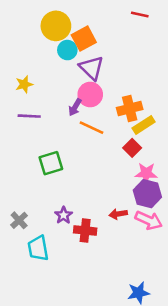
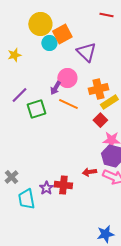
purple triangle: (91, 68) -> (86, 52), moved
yellow star: (24, 84) -> (14, 55), moved
purple line: (29, 116) -> (19, 95), turned -48
green square: (51, 163) -> (36, 109), moved
purple star: (64, 215) -> (46, 188), moved

